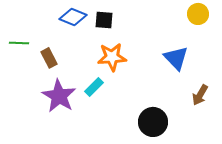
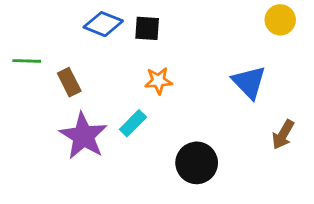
orange star: (112, 57) -> (158, 81), size x0.7
black circle: (153, 122) -> (197, 163), moved

